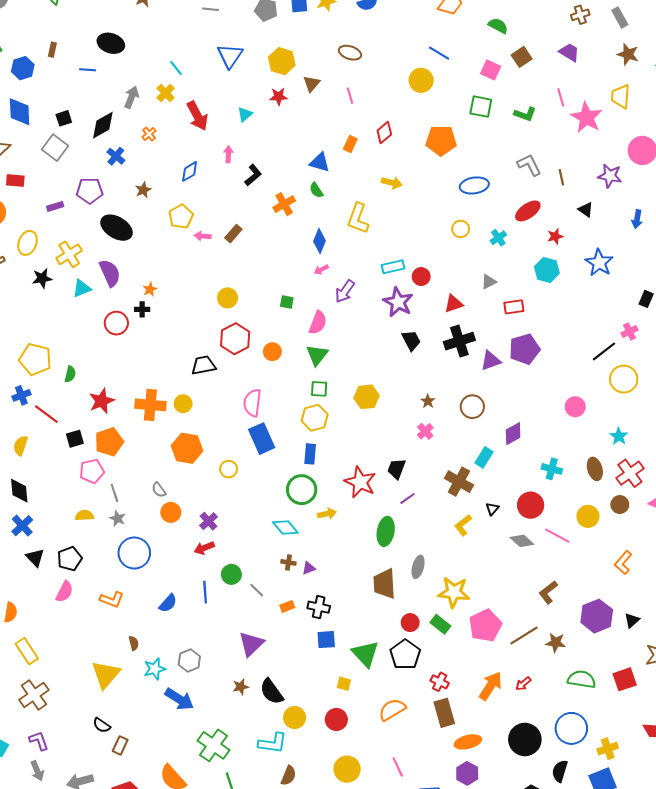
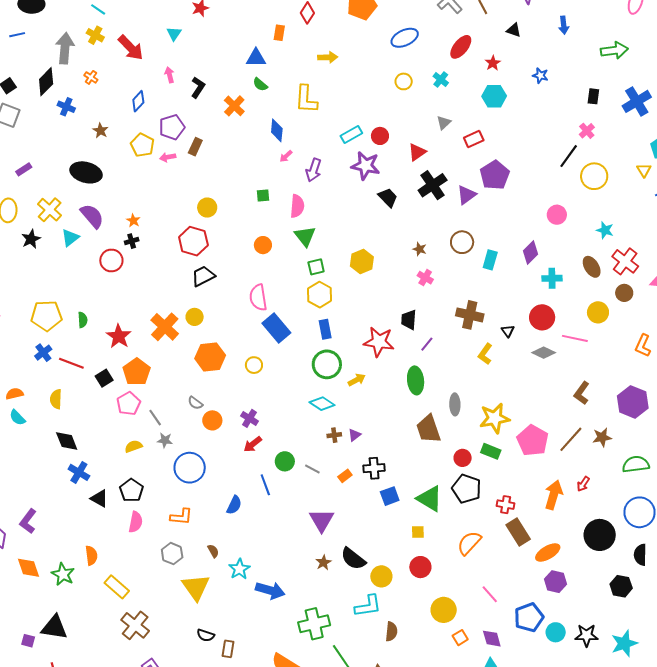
gray arrow: (131, 97) -> (65, 48), size x1.4
purple pentagon: (90, 191) -> (172, 127), moved
blue star: (599, 263) -> (540, 76), size x0.6
red hexagon: (235, 339) -> (193, 241), moved
orange cross: (150, 405) -> (165, 327), turned -36
purple diamond: (513, 434) -> (531, 252), moved
cyan rectangle: (484, 457) -> (490, 260), moved
gray hexagon: (189, 660) -> (172, 554), moved
green cross: (214, 745) -> (314, 624), turned -32

